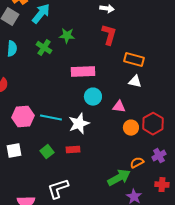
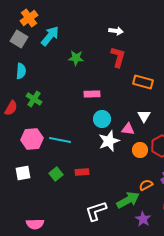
green cross: (44, 48) -> (34, 99), moved
pink rectangle: (83, 72) -> (92, 94), size x0.7
white triangle: (135, 82) -> (144, 116), moved, turned 48
white star: (79, 124) -> (109, 141), moved
white L-shape: (58, 189) -> (96, 211), moved

